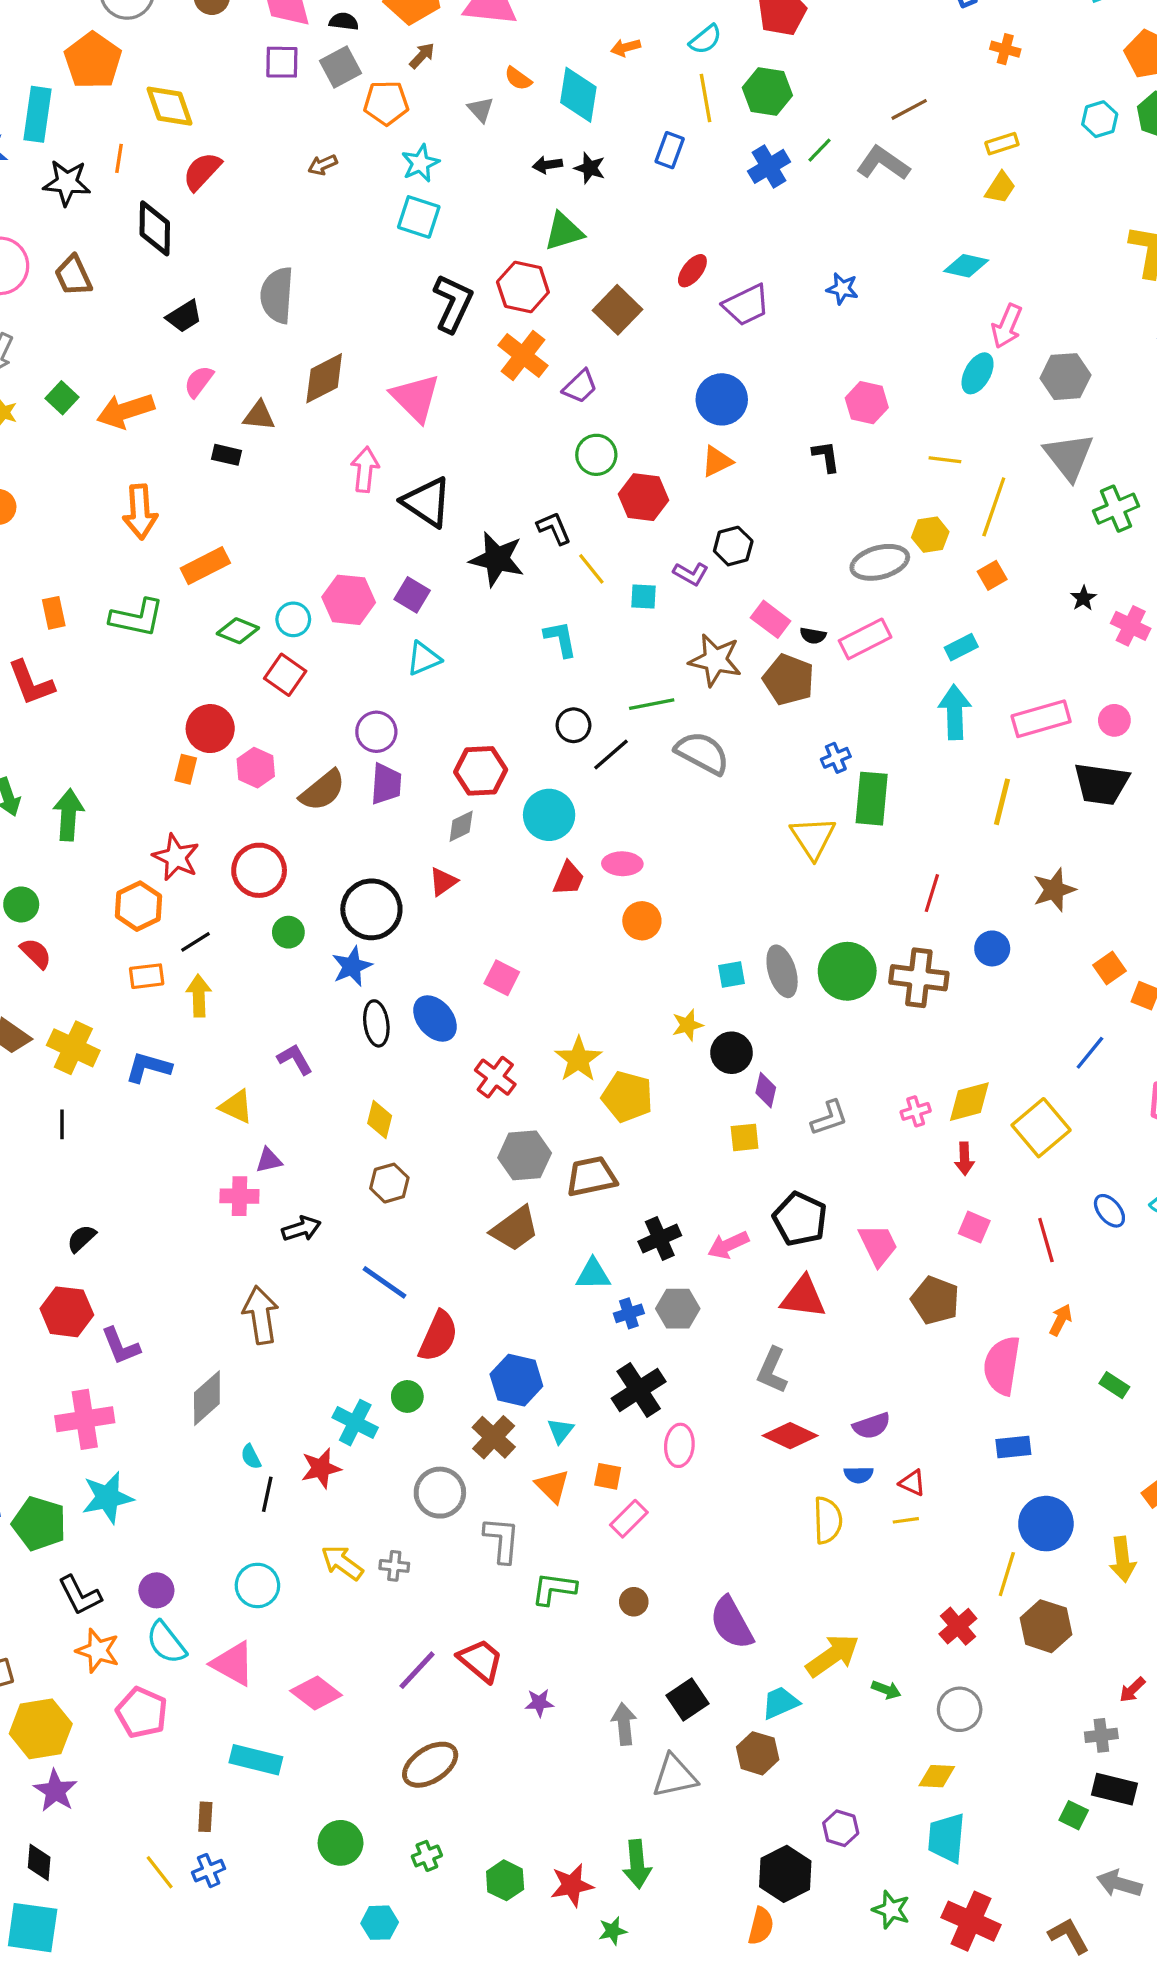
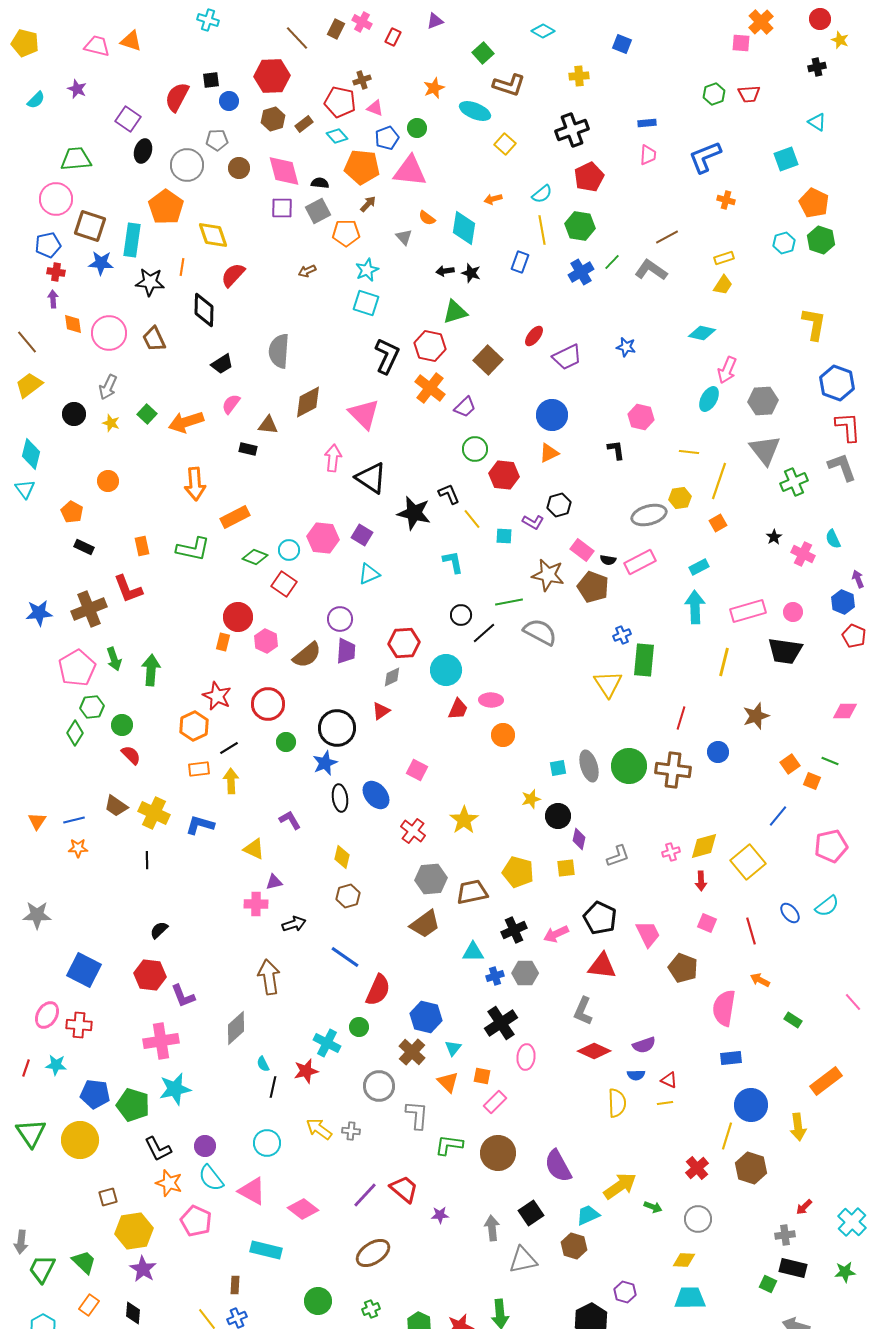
yellow pentagon: (627, 1097) -> (518, 872), moved
orange arrow: (1061, 1320) -> (760, 980), turned -90
brown circle: (634, 1602) -> (498, 1153), size x2.0
cyan trapezoid: (947, 1838) -> (690, 1298), turned 84

